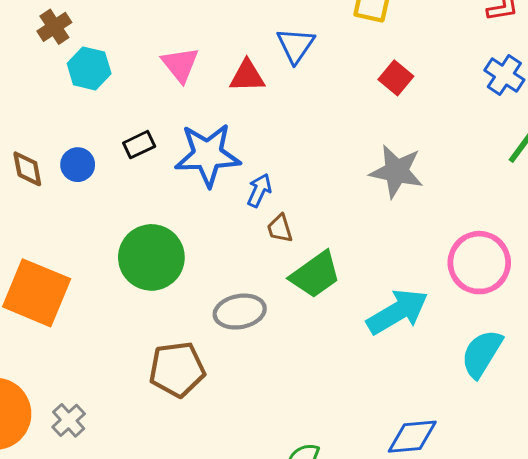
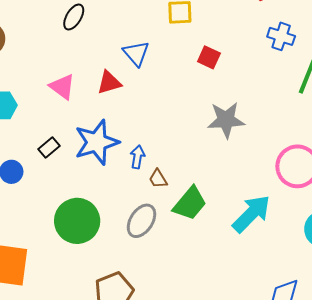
gray ellipse: (240, 312) -> (141, 221), moved, turned -32

